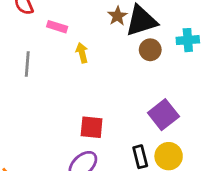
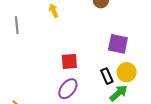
purple square: (163, 115) -> (118, 44), turned -30

